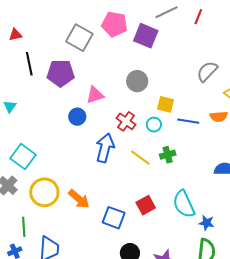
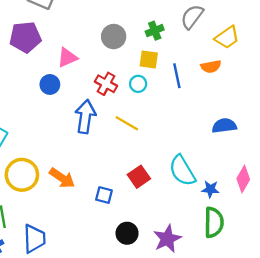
blue line: (188, 121) -> (177, 76), turned 75
green cross: (168, 155) -> (155, 31), moved
blue square: (114, 218) -> (104, 195), size x0.7

